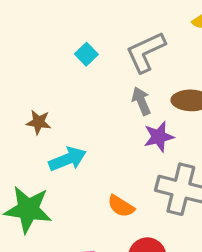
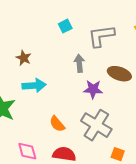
gray arrow: (141, 101) -> (79, 63), moved

